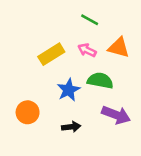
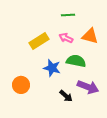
green line: (90, 20) -> (68, 15), turned -32
blue star: (69, 90) -> (52, 68), turned -30
black arrow: (71, 127) -> (66, 96), moved, turned 48

